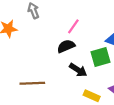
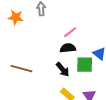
black semicircle: (66, 46) -> (68, 48), moved

